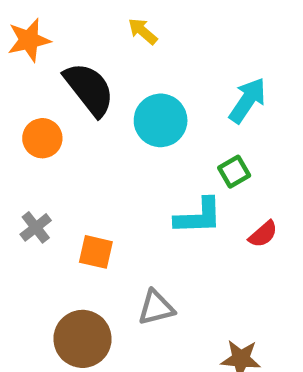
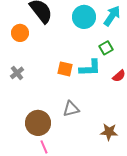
cyan circle: (161, 120) -> (84, 17), moved
orange square: (96, 252) -> (65, 69), moved

